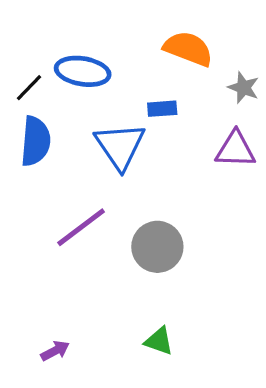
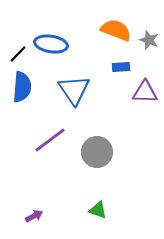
gray star: (243, 88) -> (149, 40), moved
blue rectangle: (162, 109) -> (121, 67), moved

